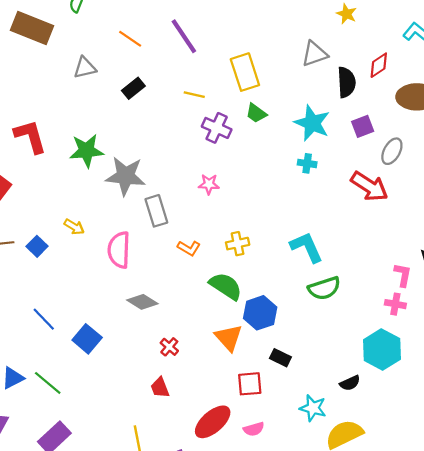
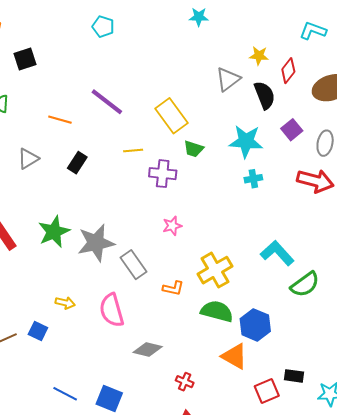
yellow star: (347, 14) -> (259, 56), moved
yellow cross: (238, 244) -> (215, 270), size x1.6
black rectangle: (280, 358) -> (294, 376), moved

